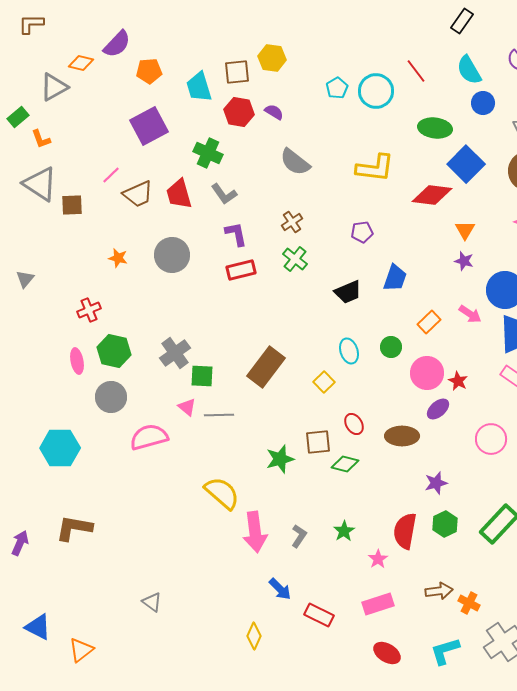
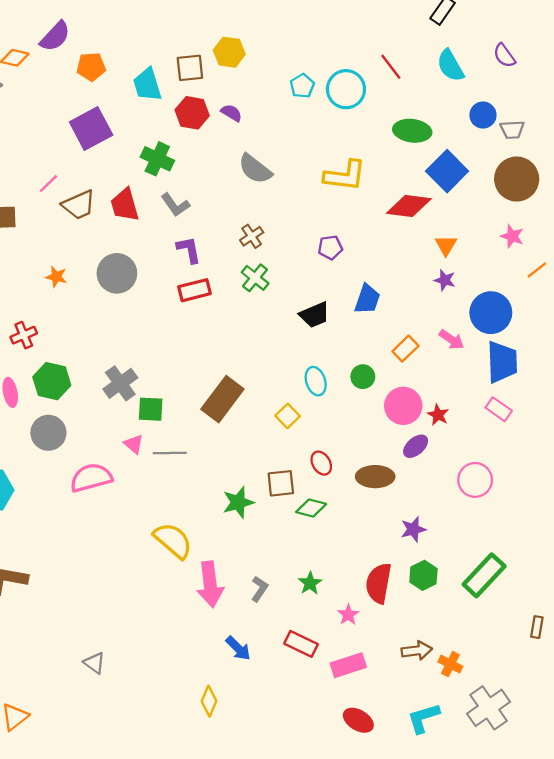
blue circle: (483, 103) -> (483, 115), moved
red rectangle: (319, 615) -> (301, 644), moved

